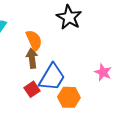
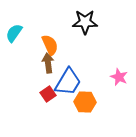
black star: (69, 17) -> (85, 22), turned -30

